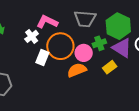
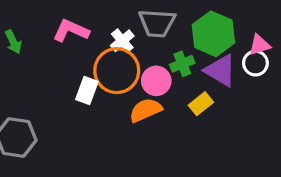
pink L-shape: (47, 22) -> (71, 31), moved
white cross: (32, 36) -> (122, 41), moved

